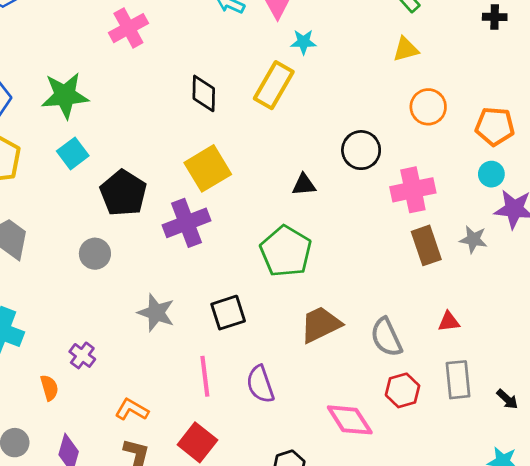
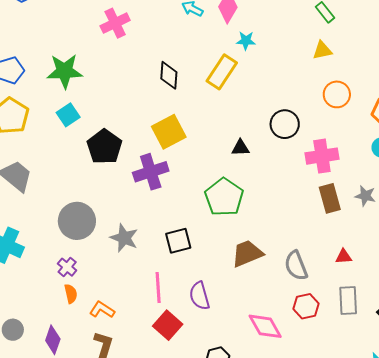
gray circle: (95, 254) -> (77, 221), moved, size x1.6
orange semicircle: (49, 388) -> (71, 294), moved
red square: (197, 442) -> (168, 325), moved

